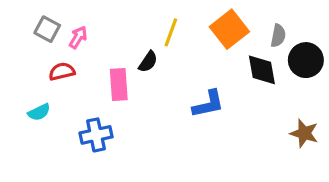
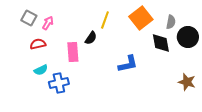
cyan semicircle: (39, 112) -> (41, 70), moved

